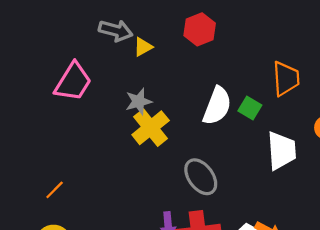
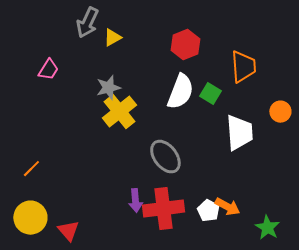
red hexagon: (200, 29) -> (185, 45), moved
gray arrow: (116, 31) -> (87, 23), turned 100
pink trapezoid: (73, 82) -> (48, 70), size x0.6

